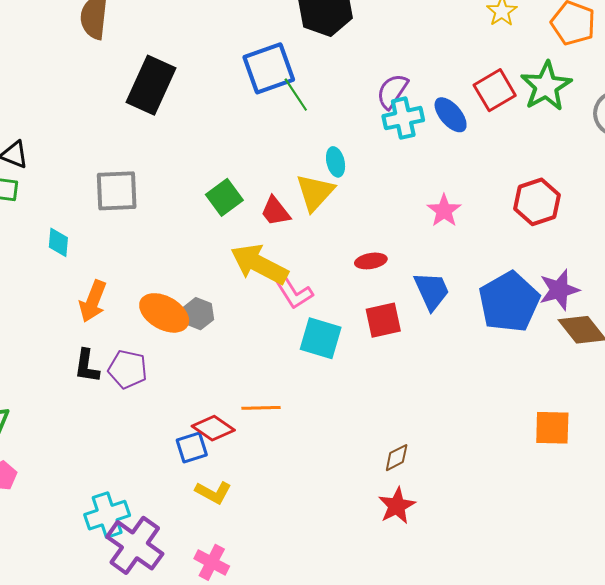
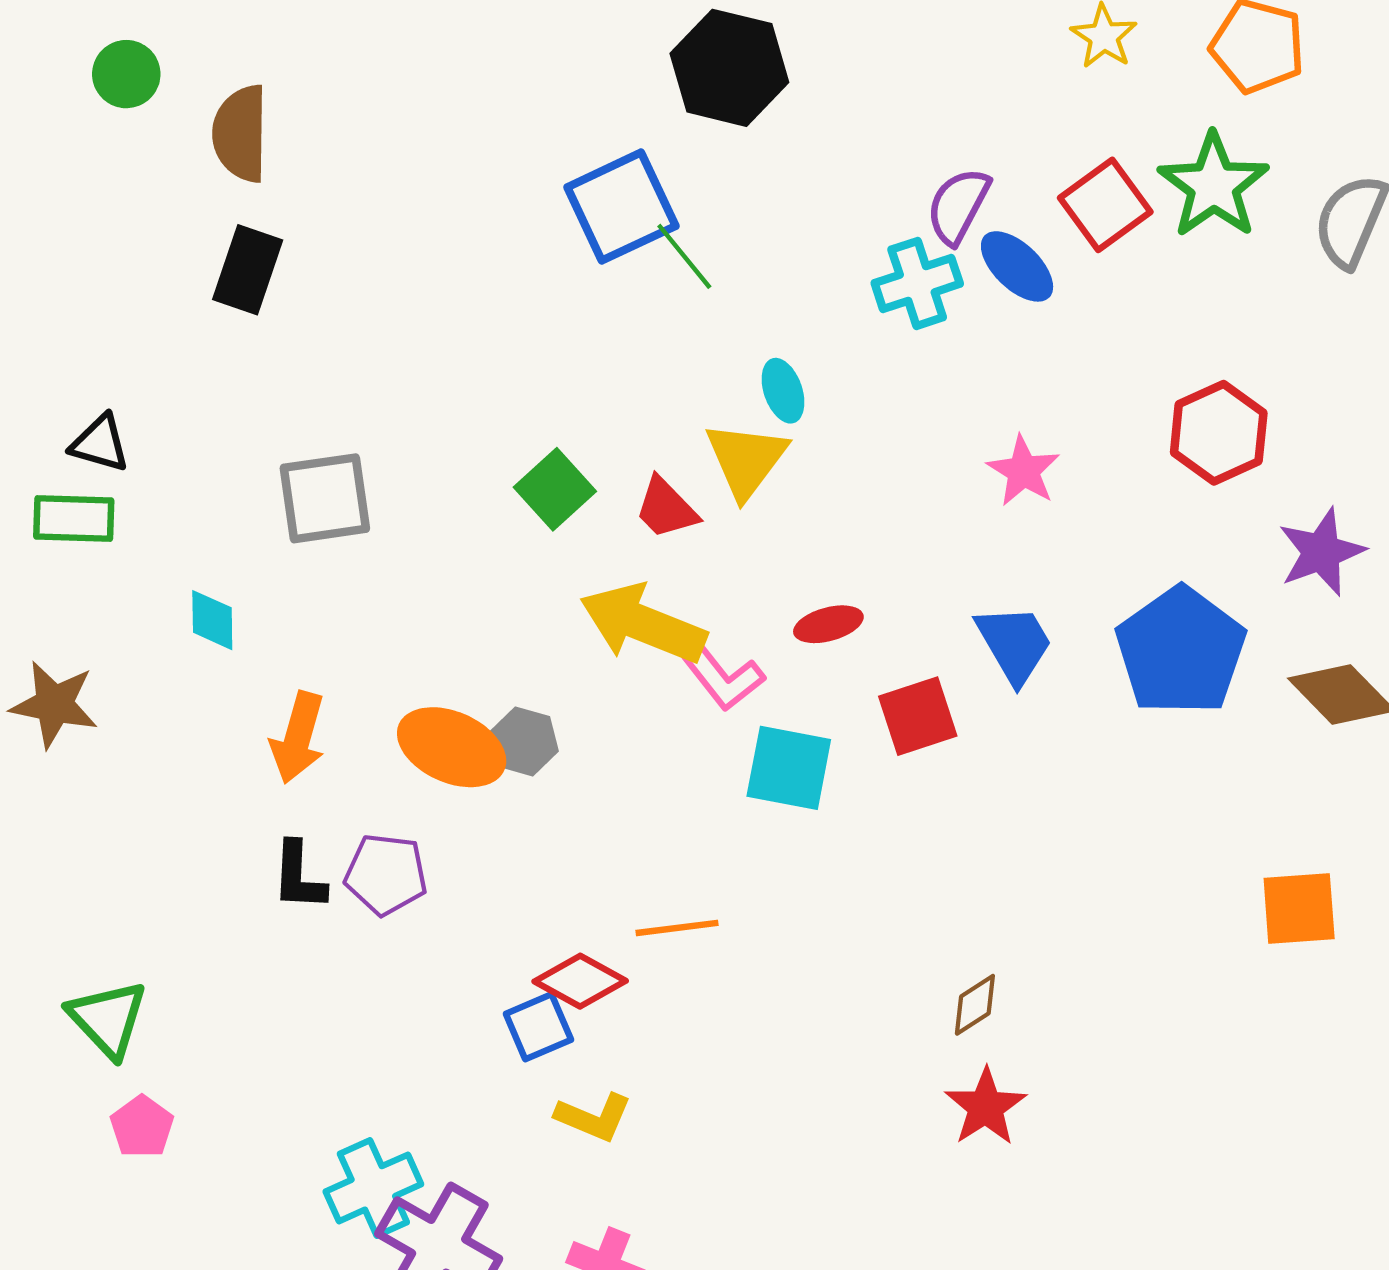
black rectangle: (151, 85) -> (248, 270), moved, size x0.7
purple semicircle: (392, 91) -> (958, 206), moved
red ellipse: (371, 261) -> (828, 624), moved
purple star: (559, 290) -> (1321, 552), moved

